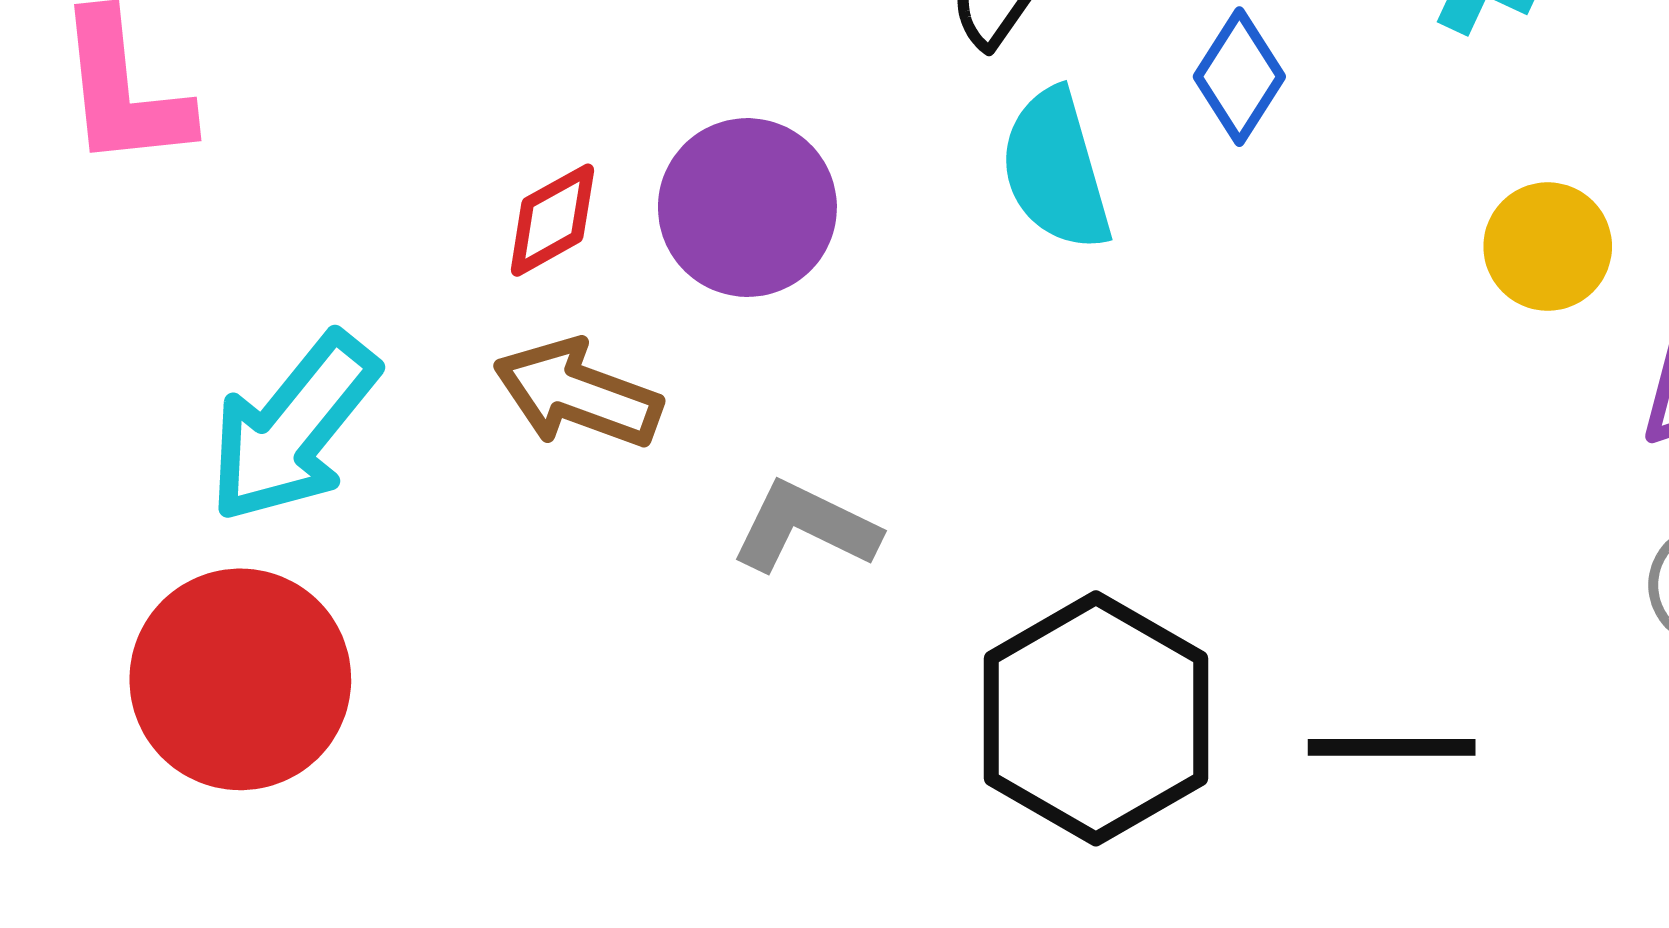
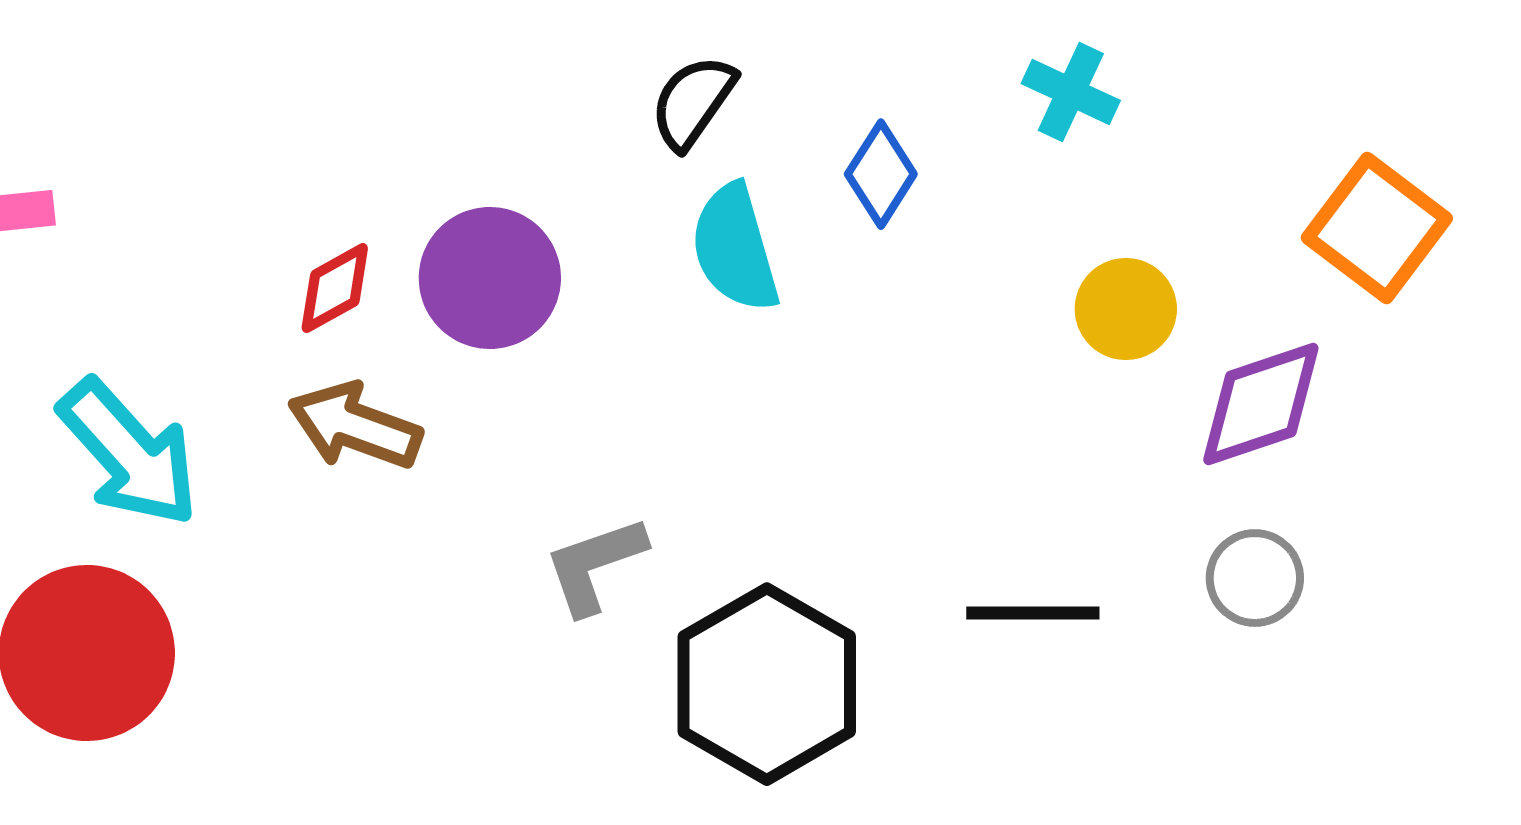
cyan arrow: (293, 428) -> (129, 453), turned -81
gray L-shape: (805, 527) -> (595, 565), moved, turned -45
black line: (1392, 747) -> (1033, 613), moved

